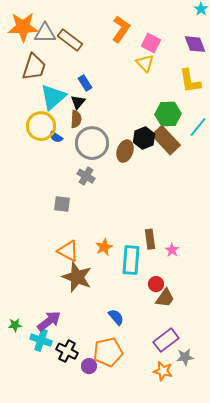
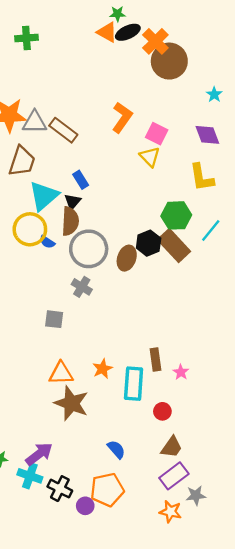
brown semicircle: (76, 119) -> (70, 221), size x1.4
orange triangle: (68, 251) -> (61, 373), turned -30
brown trapezoid: (165, 298) -> (172, 447), moved

